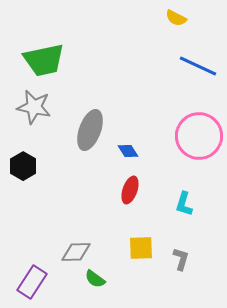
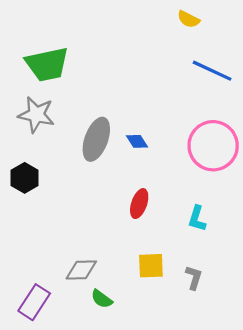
blue diamond: (128, 151) -> (137, 141), moved

